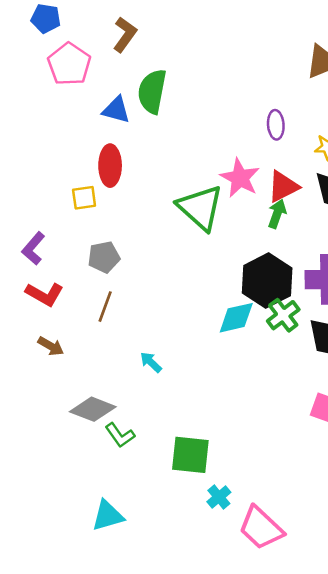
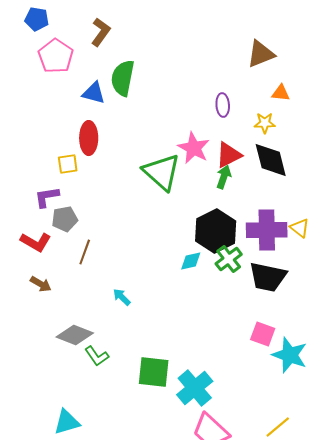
purple L-shape: (33, 248) -> (47, 197), moved, turned 40
gray pentagon: (104, 257) -> (65, 219), moved
cyan diamond: (236, 318) -> (191, 261), size x0.7
cyan cross: (219, 497) -> (195, 388), moved, size x1.8
cyan triangle: (108, 516) -> (67, 422), moved

